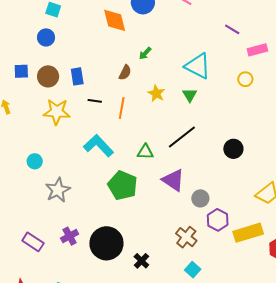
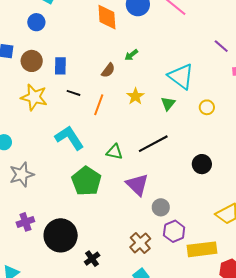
yellow circle: (245, 79) -> (207, 107), moved

